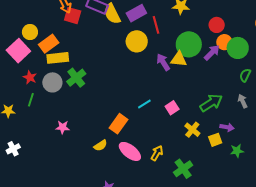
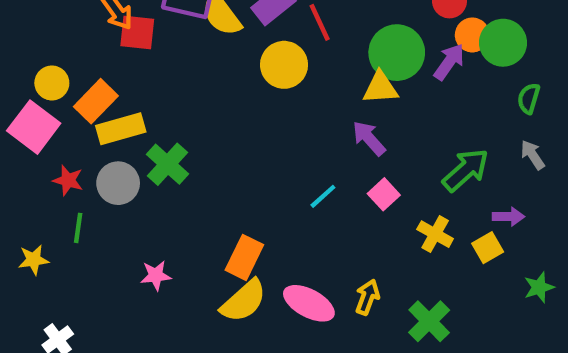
purple arrow: (163, 62) -> (369, 138), moved
orange rectangle: (118, 124) -> (244, 257), moved
yellow semicircle: (100, 145) -> (244, 301), size x1.6
green star: (237, 151) -> (539, 287), moved

